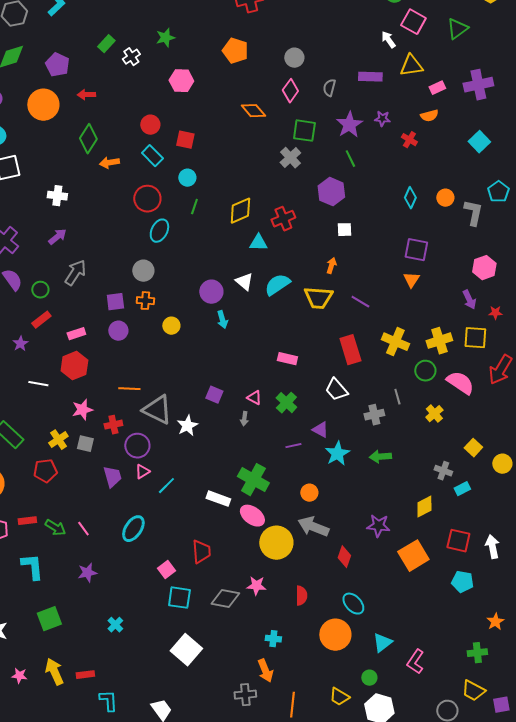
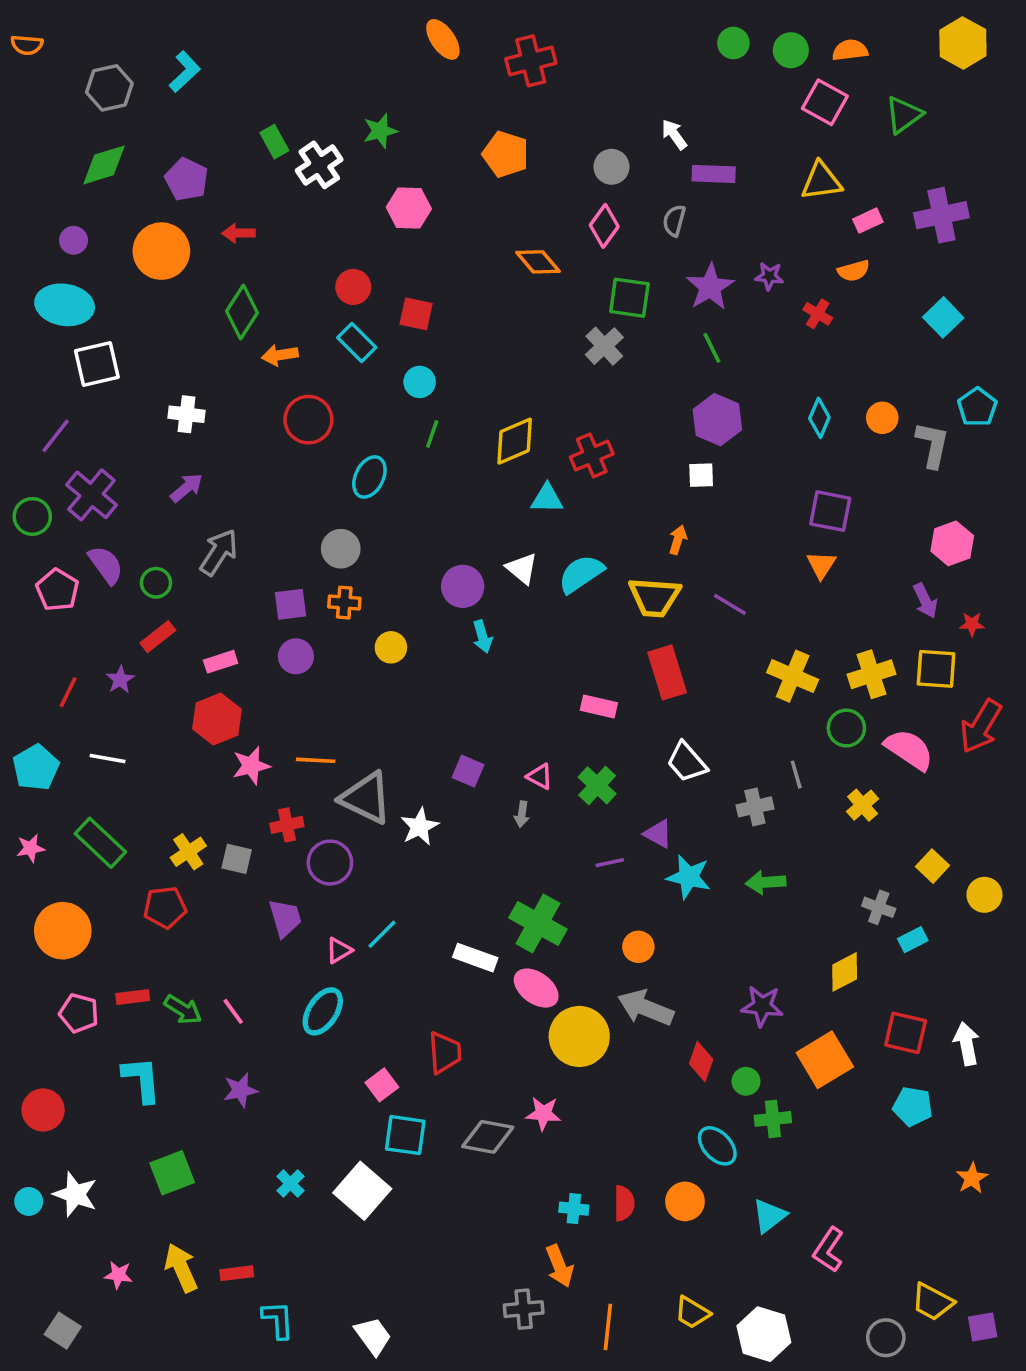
white arrow: (388, 40) -> (674, 134), moved
green rectangle: (106, 44) -> (274, 142), turned -72
white cross: (131, 57) -> (319, 165), size x1.4
purple rectangle: (370, 77) -> (714, 174), moved
purple hexagon: (331, 192) -> (717, 420), moved
red circle: (147, 199) -> (308, 420), moved
red rectangle: (350, 350) -> (667, 672), moved
white line: (38, 384) -> (108, 759), moved
pink star: (82, 410) -> (251, 766), moved
cyan star: (337, 454) -> (689, 877), turned -30
pink triangle: (142, 472) -> (339, 950), moved
red semicircle: (301, 596) -> (624, 1203), moved
orange circle: (335, 635) -> (685, 1201), size x0.7
white square: (186, 650) -> (362, 1191), moved
green cross: (477, 653) -> (773, 1119), moved
green circle: (369, 678) -> (746, 1081), moved

